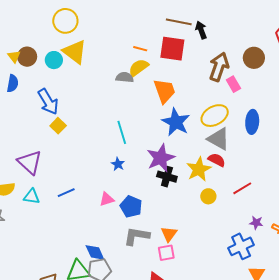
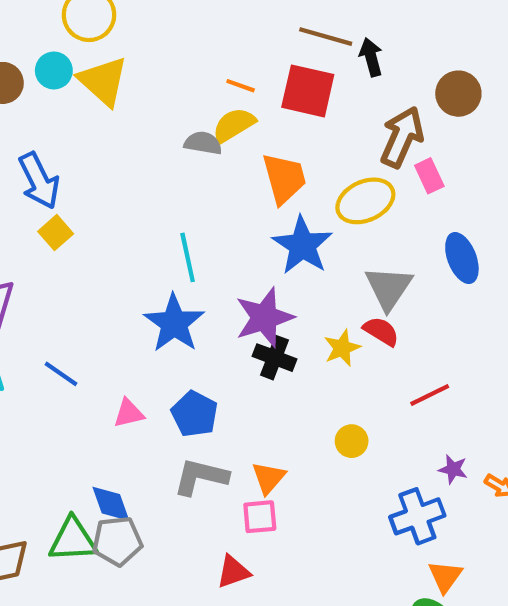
brown circle: (254, 58) -> (458, 94), moved
cyan circle: (54, 60) -> (54, 70), moved
yellow ellipse: (215, 116) -> (365, 201), moved
blue ellipse: (252, 122) -> (462, 258), turned -30
gray triangle: (219, 139) -> (389, 288), turned 30
blue star: (118, 164) -> (174, 323), size x2.0
yellow star: (199, 169) -> (342, 348), size x0.7
blue line: (66, 193) -> (61, 374), turned 54
yellow circle: (208, 196) -> (352, 441), moved
pink triangle: (107, 199) -> (129, 413), moved

